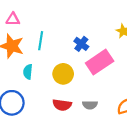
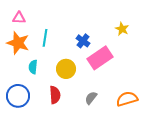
red semicircle: (62, 105) -> (55, 95), moved, turned -102
gray semicircle: (90, 105) -> (91, 98), turned 128

